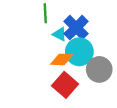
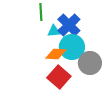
cyan triangle: (60, 34) -> (54, 31), turned -32

